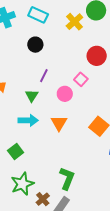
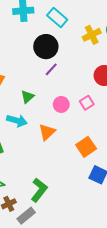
black circle: (35, 45) -> (46, 47), size x1.5
purple line: (44, 76) -> (51, 69), moved
pink square: (81, 79) -> (87, 103), moved

